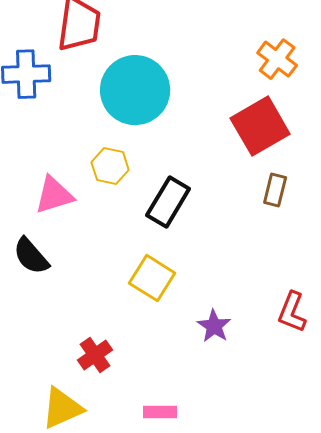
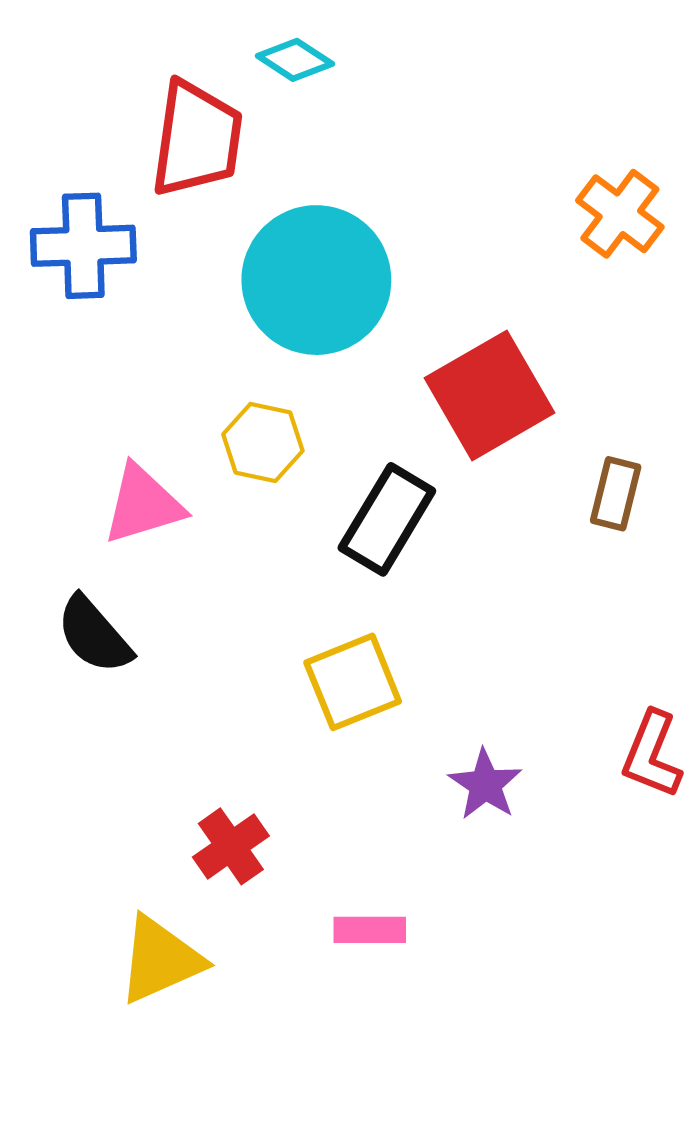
red square: (260, 126) -> (489, 395), moved
yellow square: (152, 278) -> (353, 682), turned 36
pink rectangle: (160, 412) -> (370, 930), moved

